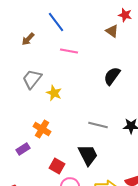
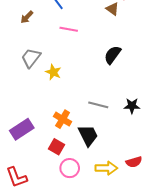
orange cross: (42, 129) -> (63, 119), moved
purple rectangle: (23, 149) -> (22, 129), size x1.6

